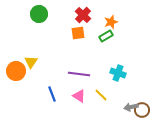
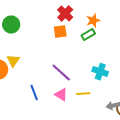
green circle: (39, 14) -> (11, 25), moved
purple line: (79, 74) -> (61, 73), turned 35
yellow line: (101, 95) -> (83, 94), turned -48

